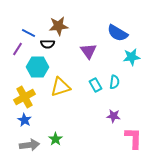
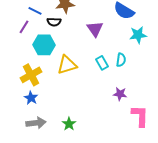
green star: (56, 139) -> (69, 124), moved

